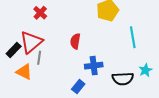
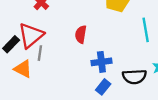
blue rectangle: (78, 87) -> (103, 87), moved

